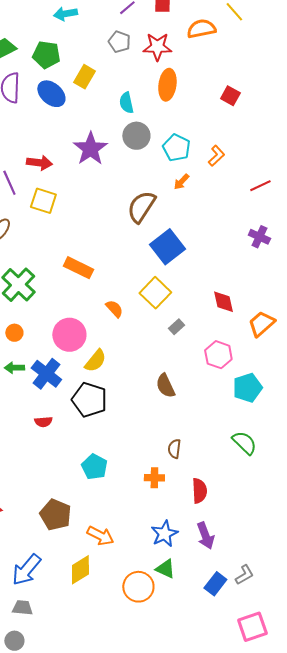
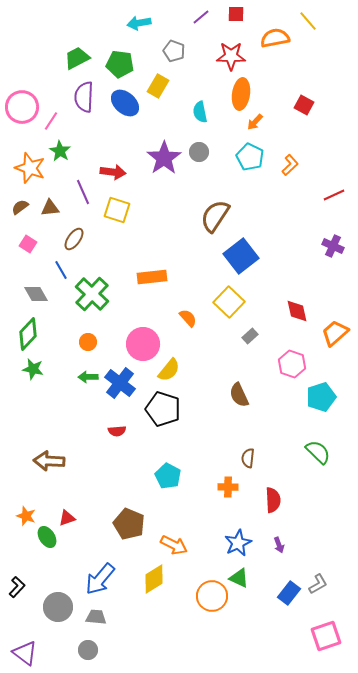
gray pentagon: (119, 42) -> (174, 51), moved
gray circle: (136, 136) -> (199, 152), moved, size x0.7
orange arrow: (181, 182) -> (255, 122), moved
orange rectangle: (78, 268) -> (152, 277), turned -32
purple arrow: (205, 536) -> (279, 545), size x0.6

